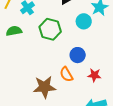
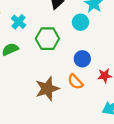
brown star: (45, 87) -> (47, 89), moved

